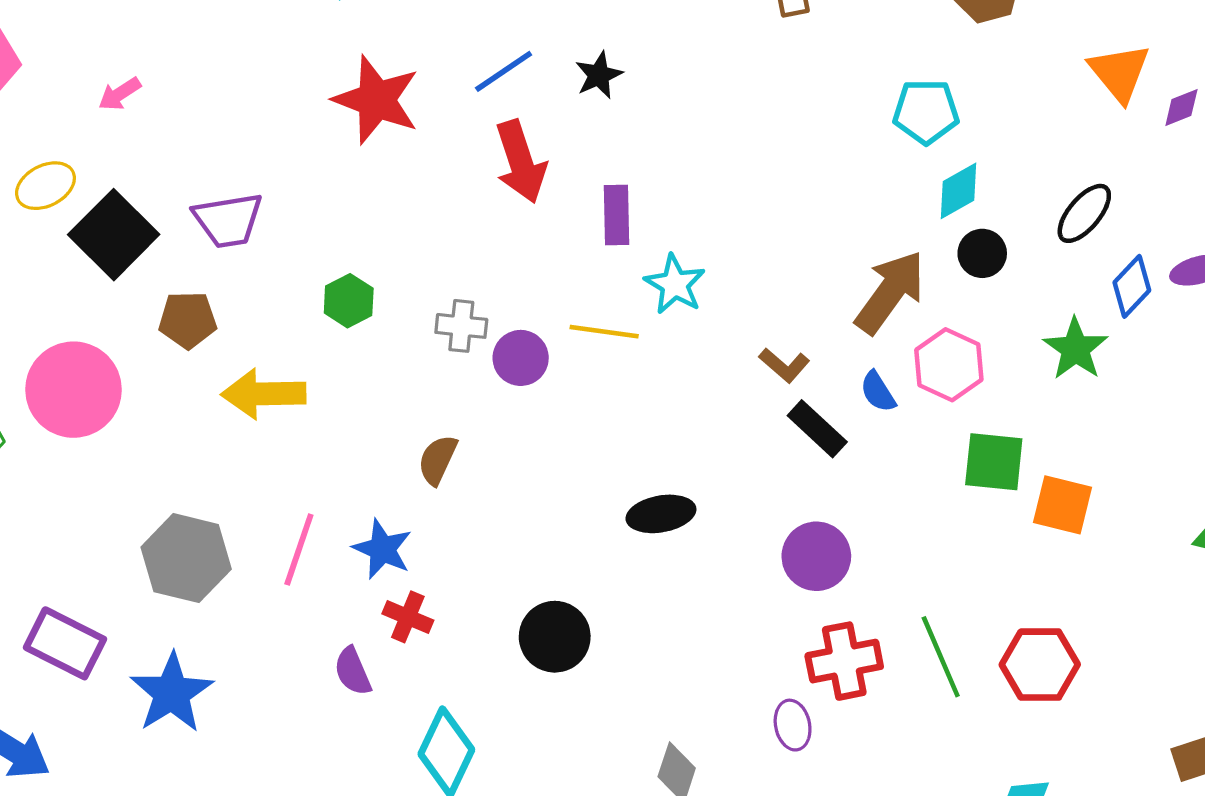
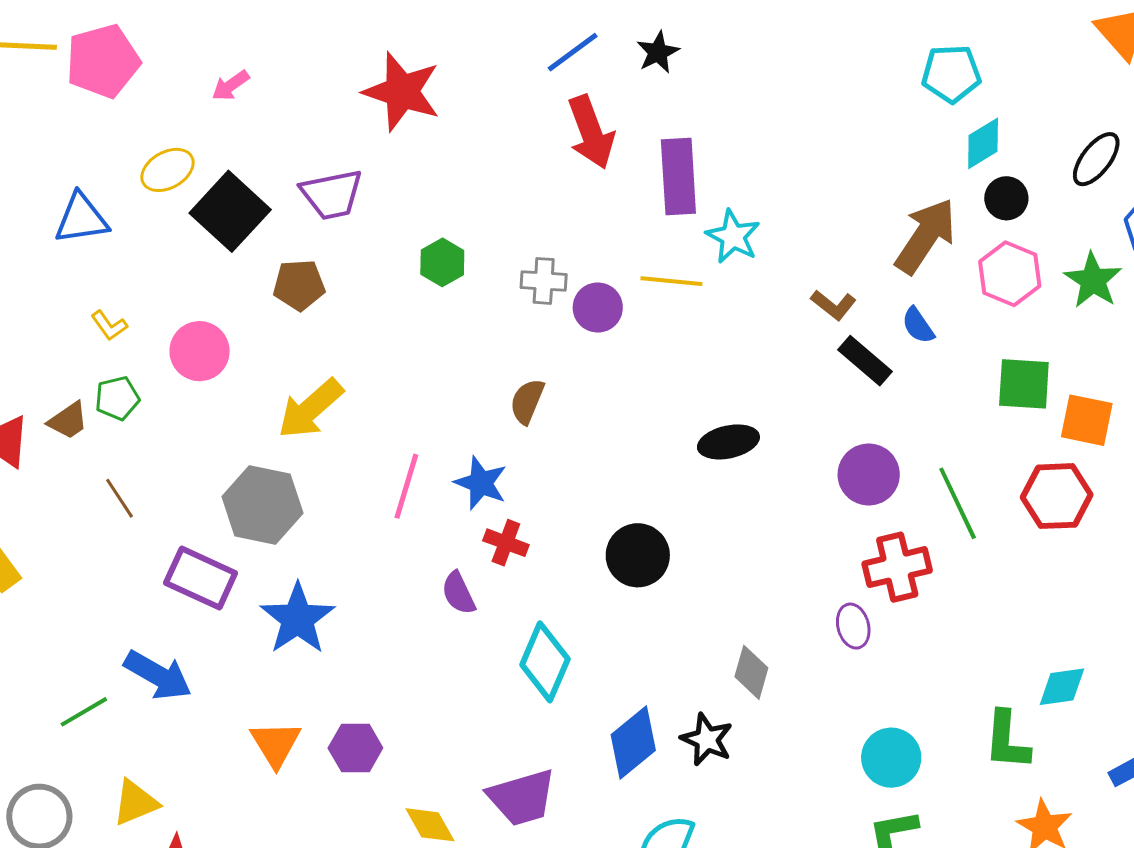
red star: (376, 100) -> (402, 92), moved
purple rectangle: (616, 215) -> (678, 177), size x1.4
pink hexagon: (949, 365) -> (1010, 274), moved
pink circle: (73, 390) -> (200, 351), size x0.7
yellow arrow: (263, 394) -> (310, 409), moved, turned -38
gray hexagon: (186, 558) -> (262, 505), moved
green line: (941, 657) -> (958, 503), moved
red hexagon: (1040, 665) -> (1057, 496), moved

